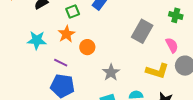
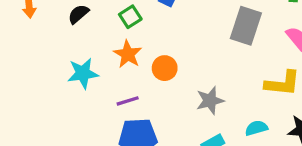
purple line: (61, 63) -> (128, 101), turned -32
gray star: (111, 72) -> (210, 101), turned 30

